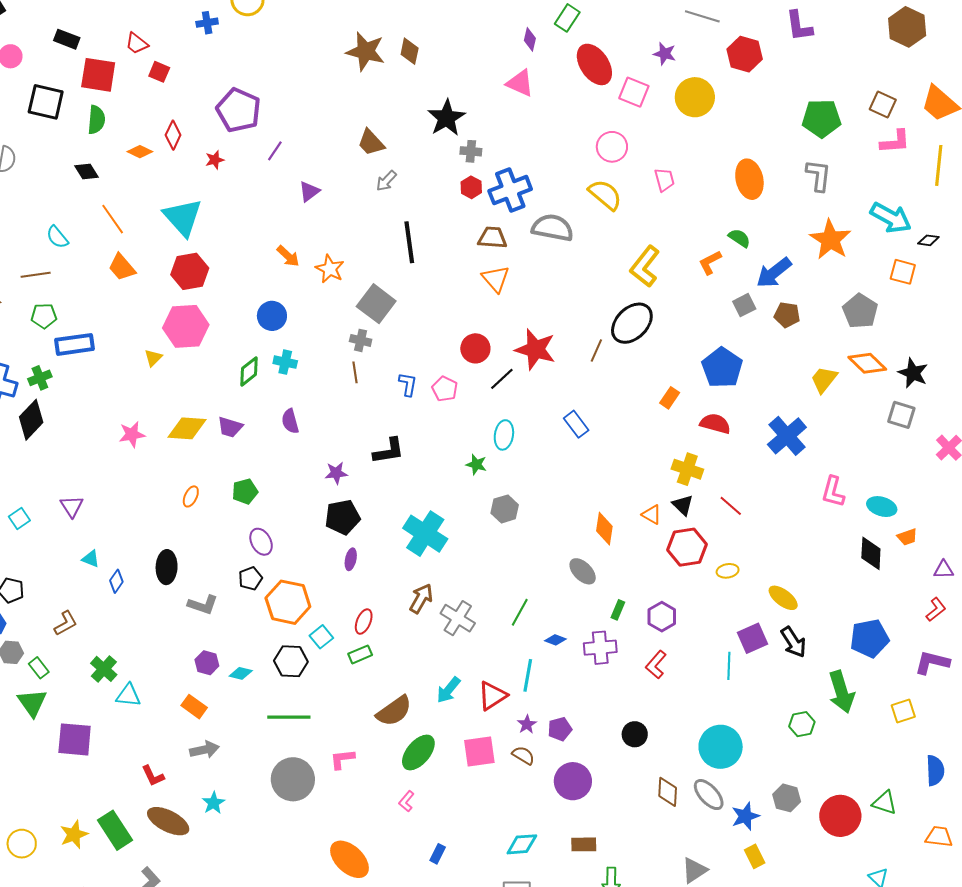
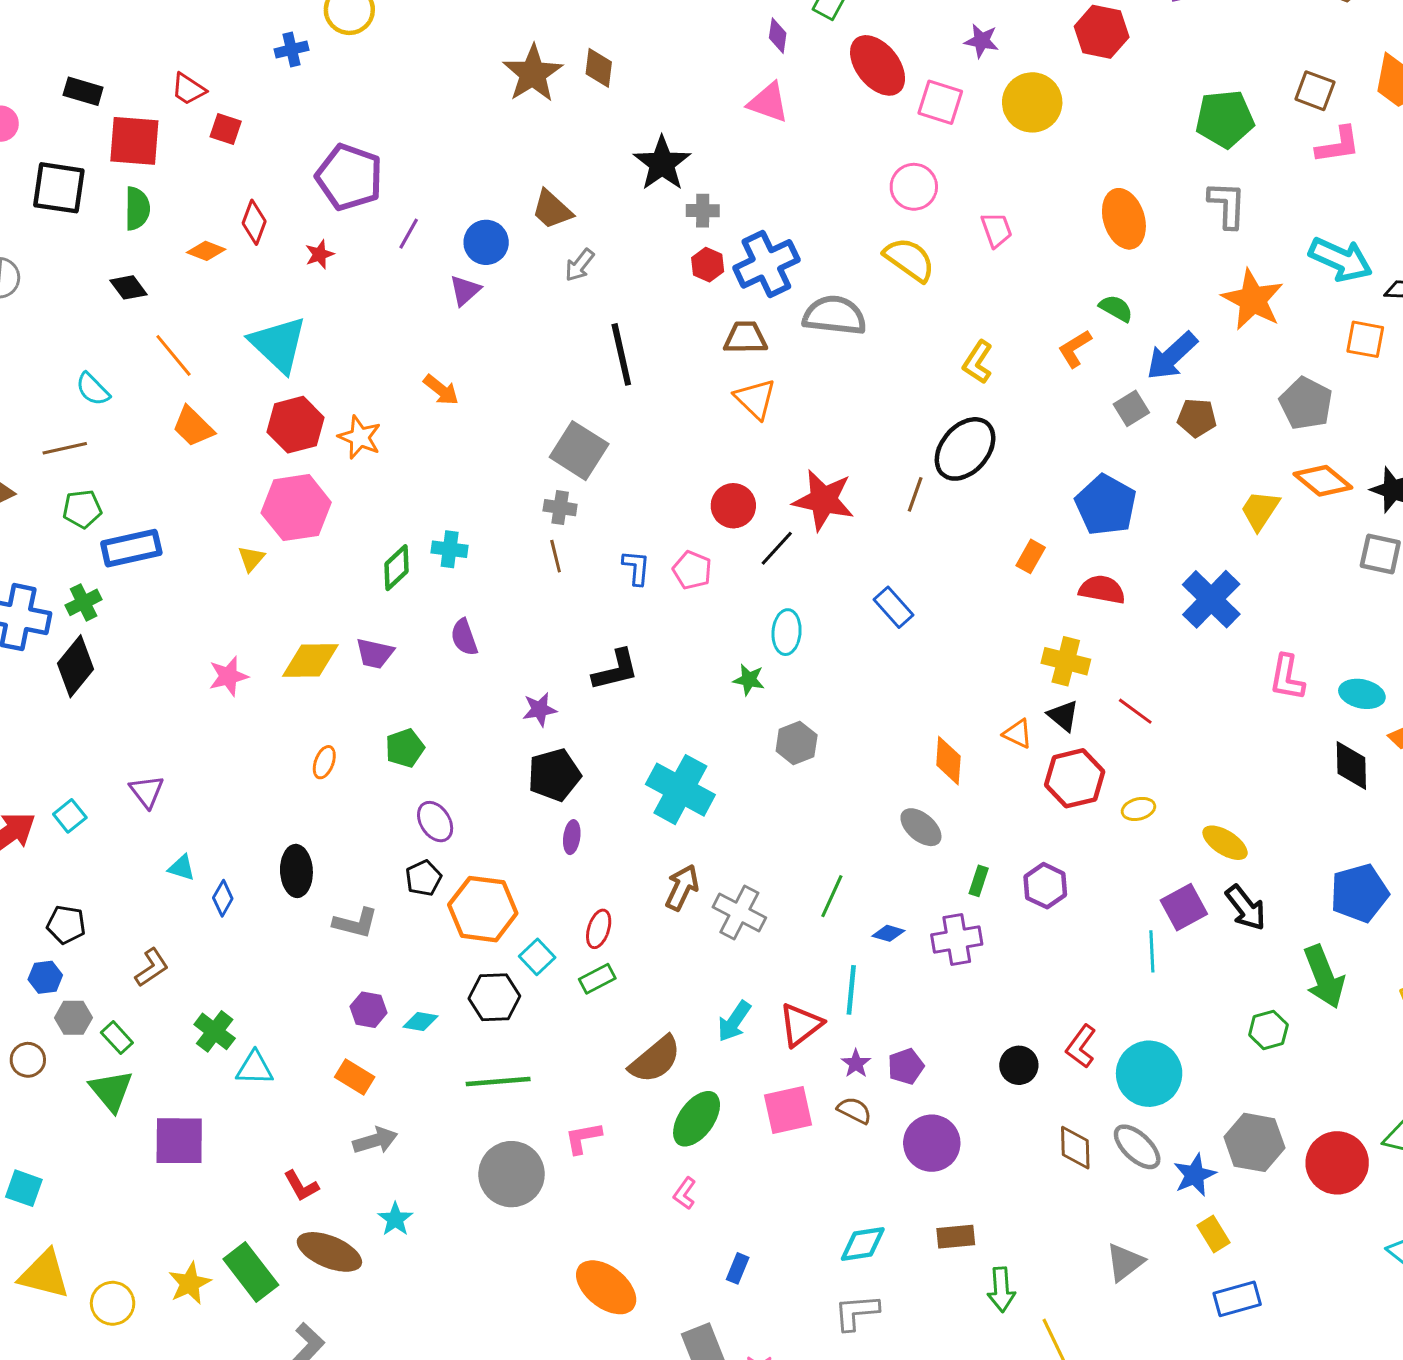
brown star: (366, 51) -> (533, 74), turned 30
yellow L-shape: (645, 266) -> (978, 362), size x0.7
orange star: (330, 269) -> (360, 437), moved
blue circle: (272, 316) -> (486, 242), moved
red L-shape: (656, 665) -> (1081, 1046), moved
gray hexagon: (787, 798) -> (1254, 1142), size x1.4

